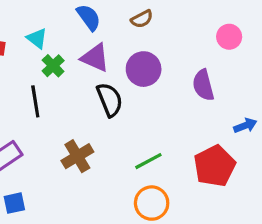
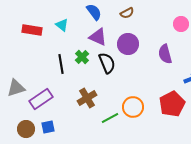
green cross: (53, 66) -> (82, 57), moved
green line: (148, 161) -> (110, 118), moved
orange circle: (152, 203) -> (133, 107), moved

